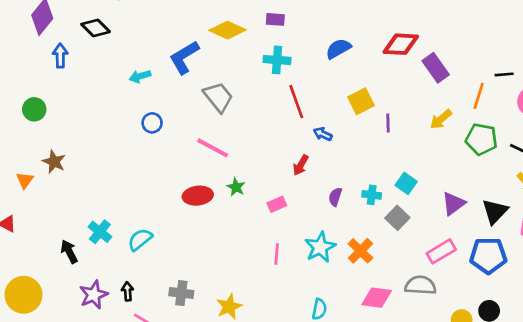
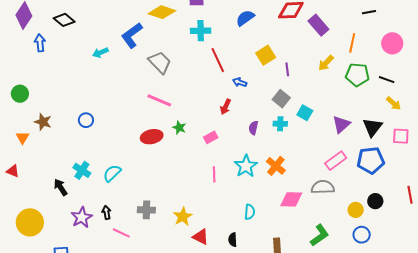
black line: (504, 74) -> (369, 12), moved
green circle: (34, 109) -> (20, 94), moved
blue circle: (152, 123) -> (86, 120), moved
gray square: (397, 218) -> (281, 99), moved

